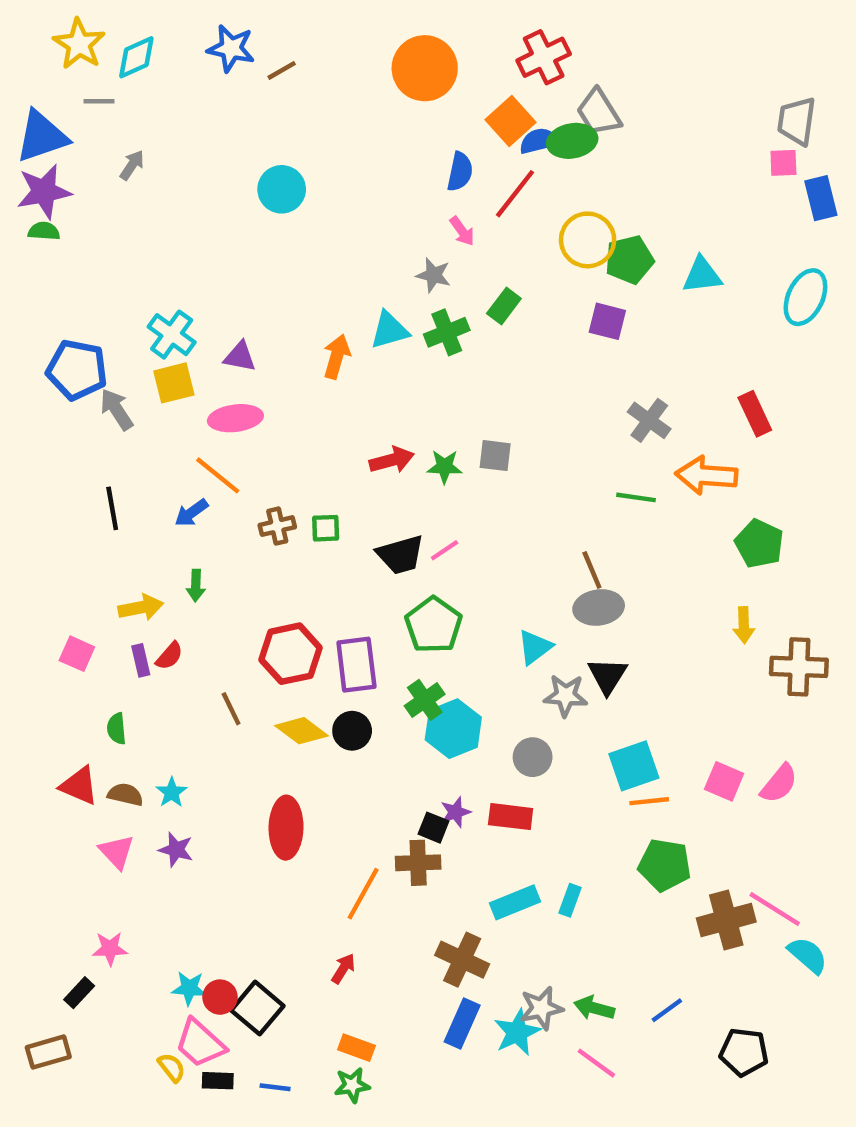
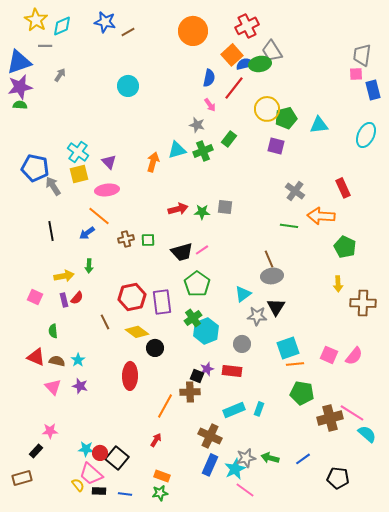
purple triangle: (240, 357) -> (109, 162), turned 35
black circle: (352, 731) -> (155, 348), moved
pink line: (596, 1063) -> (245, 490), moved

